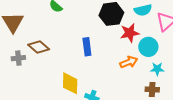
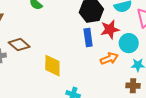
blue rectangle: (87, 47) -> (88, 38), moved
yellow diamond: (70, 83) -> (52, 66), moved

